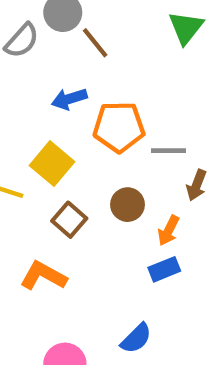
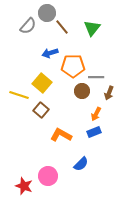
green triangle: (186, 28) -> (92, 28), moved
brown circle: (128, 205) -> (82, 91), moved
brown square: (69, 220) -> (41, 110), moved
orange L-shape: (43, 276) -> (61, 135), moved

